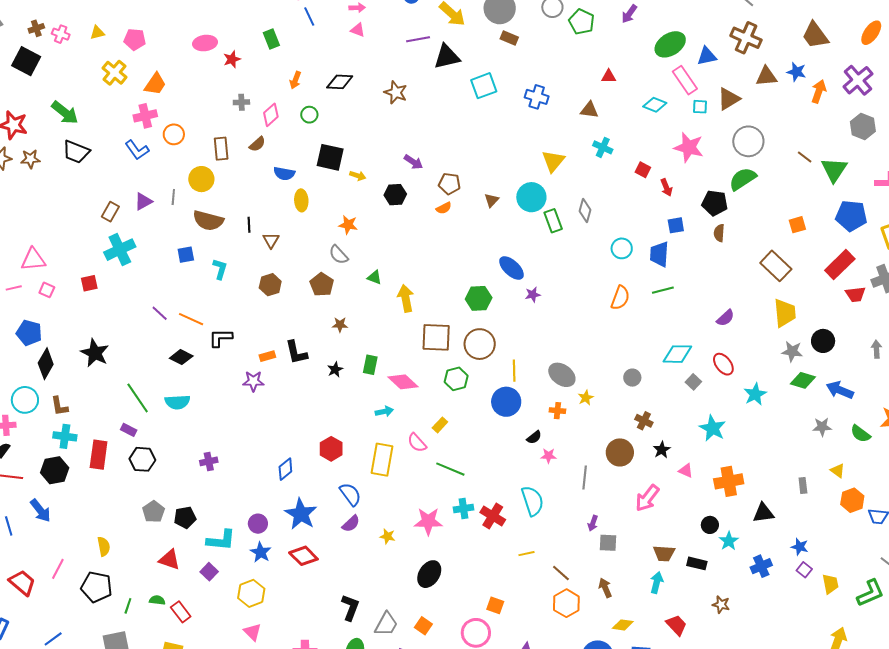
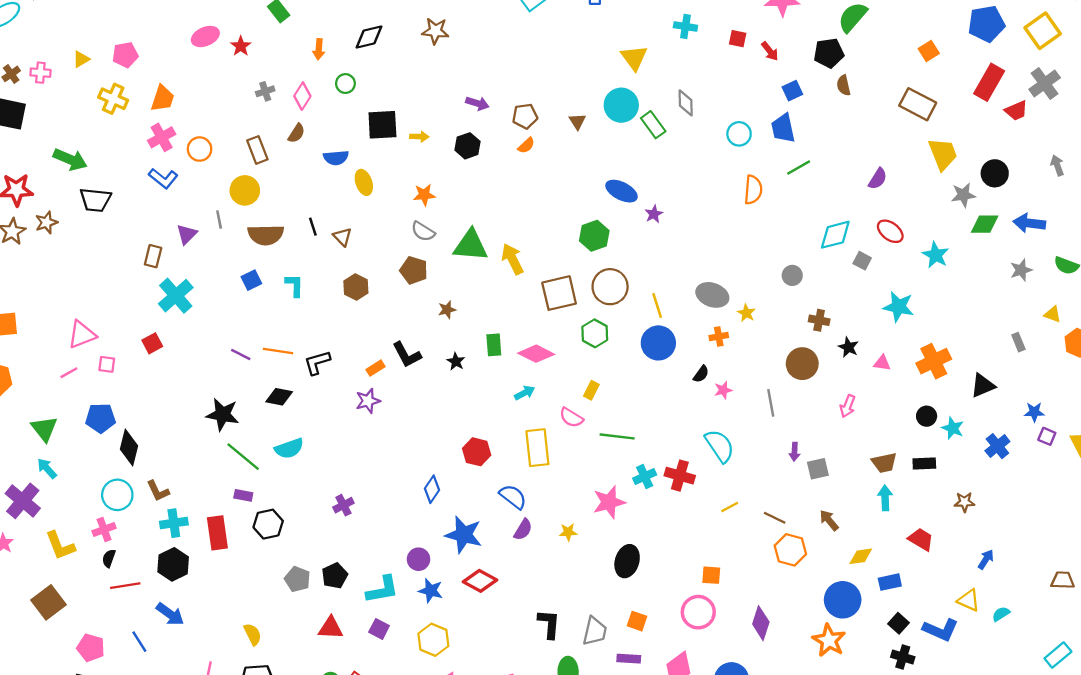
green triangle: (375, 277) -> (471, 245), size x2.0
black star: (95, 353) -> (222, 414), moved
pink arrow: (647, 498) -> (848, 406), size x0.7

